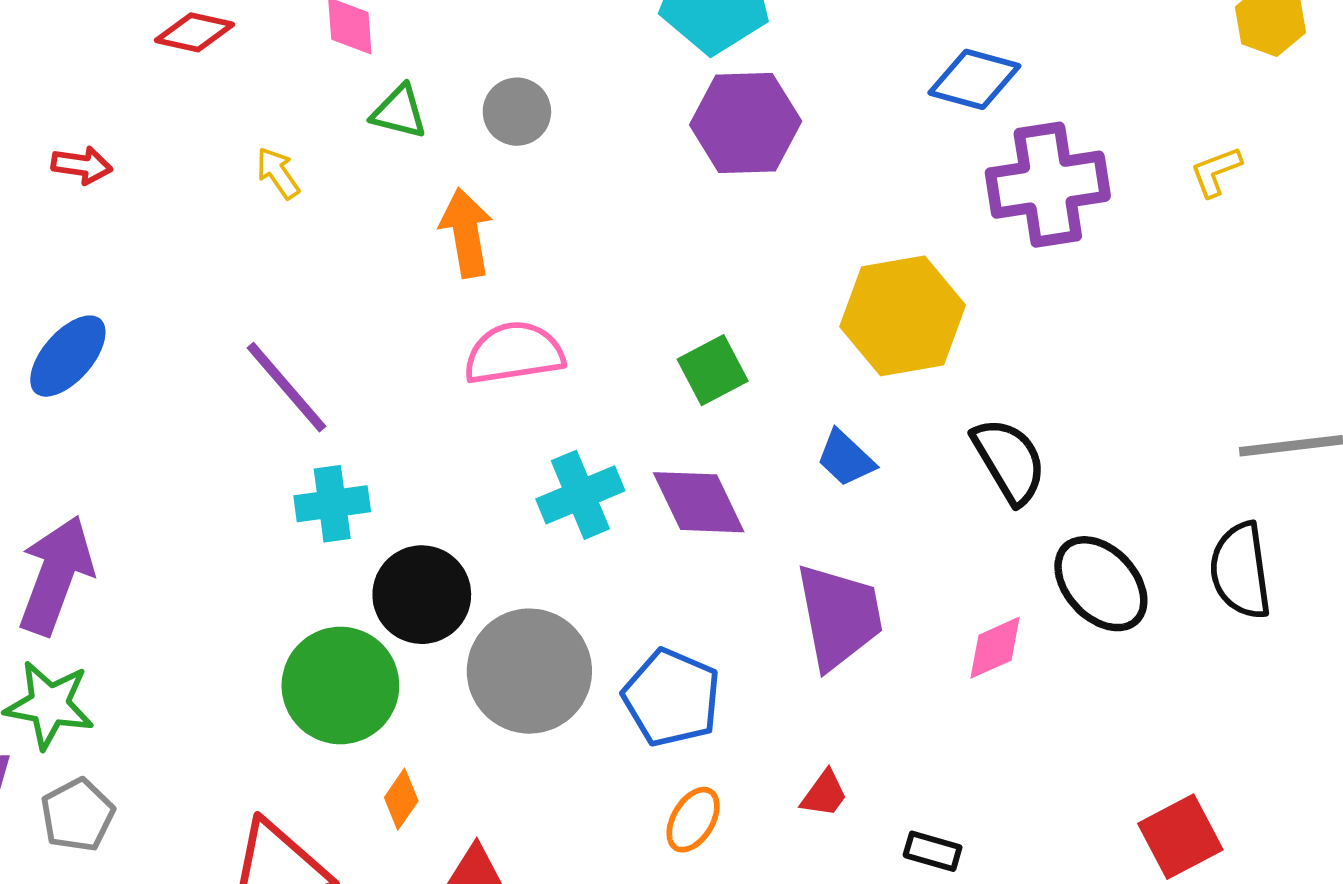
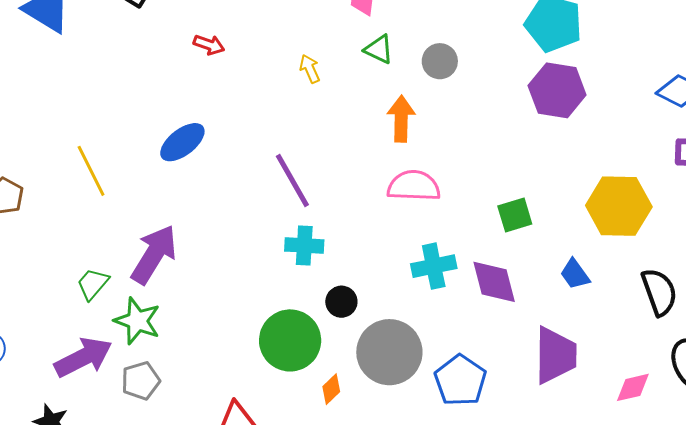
black circle: (422, 595) -> (341, 302), size x0.6
orange diamond: (401, 799) -> (331, 389), moved

